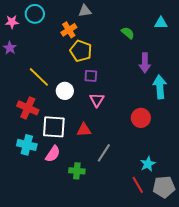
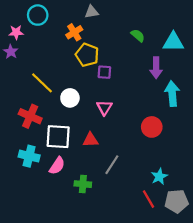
pink star: (12, 22) -> (16, 32), moved
cyan triangle: (161, 23) -> (173, 42), moved, size x1.5
purple square: (91, 76) -> (104, 72), moved

